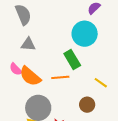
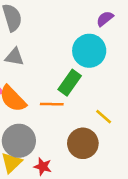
green rectangle: (72, 60) -> (70, 83), turned 60
brown circle: (87, 105) -> (83, 143), size x1.5

